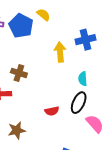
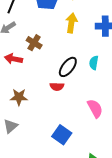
yellow arrow: (60, 52) -> (71, 23), moved
black ellipse: (79, 103) -> (68, 67), moved

